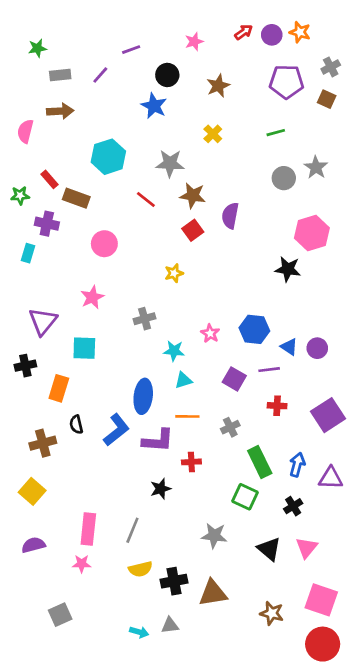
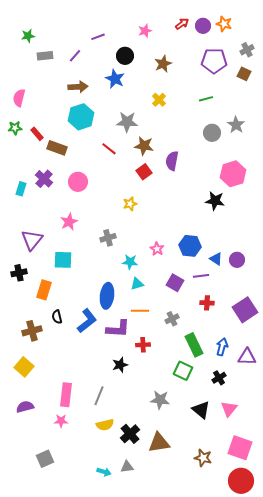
brown arrow: (60, 111) -> (78, 87), moved
green star: (20, 195) -> (15, 128), moved
purple cross: (47, 224) -> (44, 179), moved, turned 30
black cross: (174, 581) -> (130, 434), turned -30

